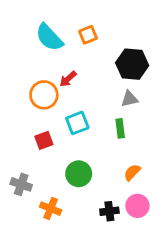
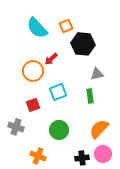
black hexagon: (132, 64) -> (83, 44), moved
orange semicircle: (132, 172) -> (99, 129), size x1.5
gray cross: (21, 184) -> (16, 127), moved

